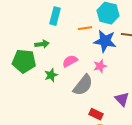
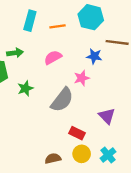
orange line: (85, 28) -> (57, 26), moved
blue star: (105, 41) -> (94, 56), moved, size x0.6
pink semicircle: (70, 61) -> (53, 57), moved

